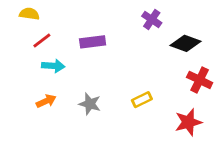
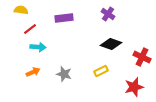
purple rectangle: (93, 42) -> (64, 18), moved
black diamond: (185, 43) -> (111, 44), moved

